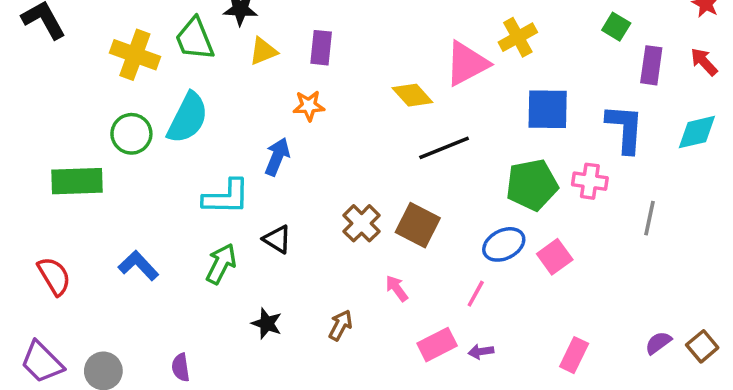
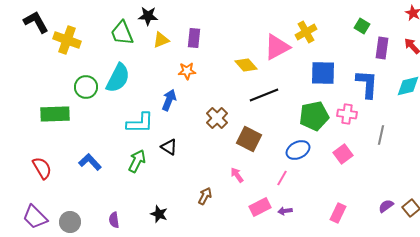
yellow cross: (135, 55) -> (67, 40), moved
brown cross: (362, 223) -> (217, 118), moved
pink square: (555, 257) -> (343, 154), moved
black star: (267, 323) -> (159, 214), moved

